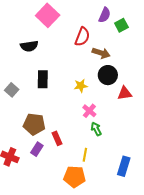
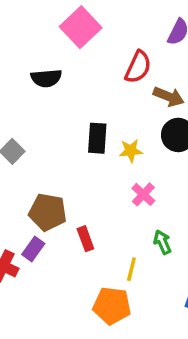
black rectangle: (43, 79) -> (97, 138), moved
green arrow: (96, 129) -> (162, 242), moved
purple rectangle: (37, 149) -> (33, 249), moved

